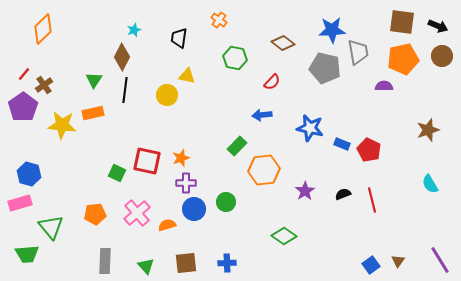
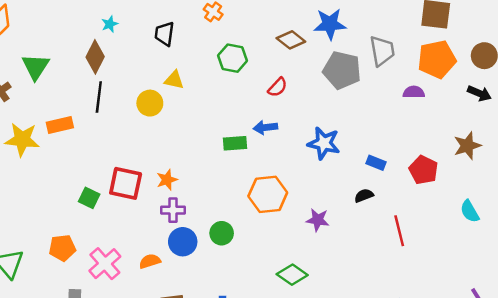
black arrow: (438, 26) -> (479, 93), moved
blue star: (332, 30) -> (330, 24), moved
green triangle: (94, 80) -> (36, 67), moved, size x1.4
blue rectangle: (342, 144) -> (376, 163), moved
green rectangle: (237, 146) -> (235, 143), moved, turned 42
red pentagon: (369, 150) -> (423, 170), moved
purple star: (305, 191) -> (318, 220), turned -30
black semicircle: (343, 194) -> (364, 196), moved
pink cross: (137, 213) -> (105, 264), moved

